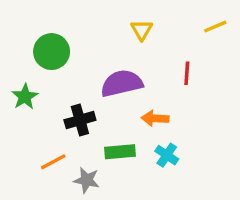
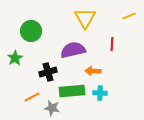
yellow triangle: (142, 30) -> (85, 18), size x1.6
green rectangle: (120, 152) -> (72, 91), size x1.4
cyan cross: (167, 155) -> (100, 93), turned -32

